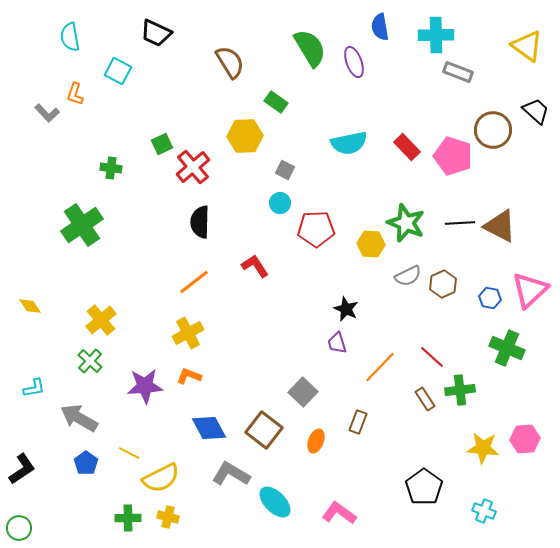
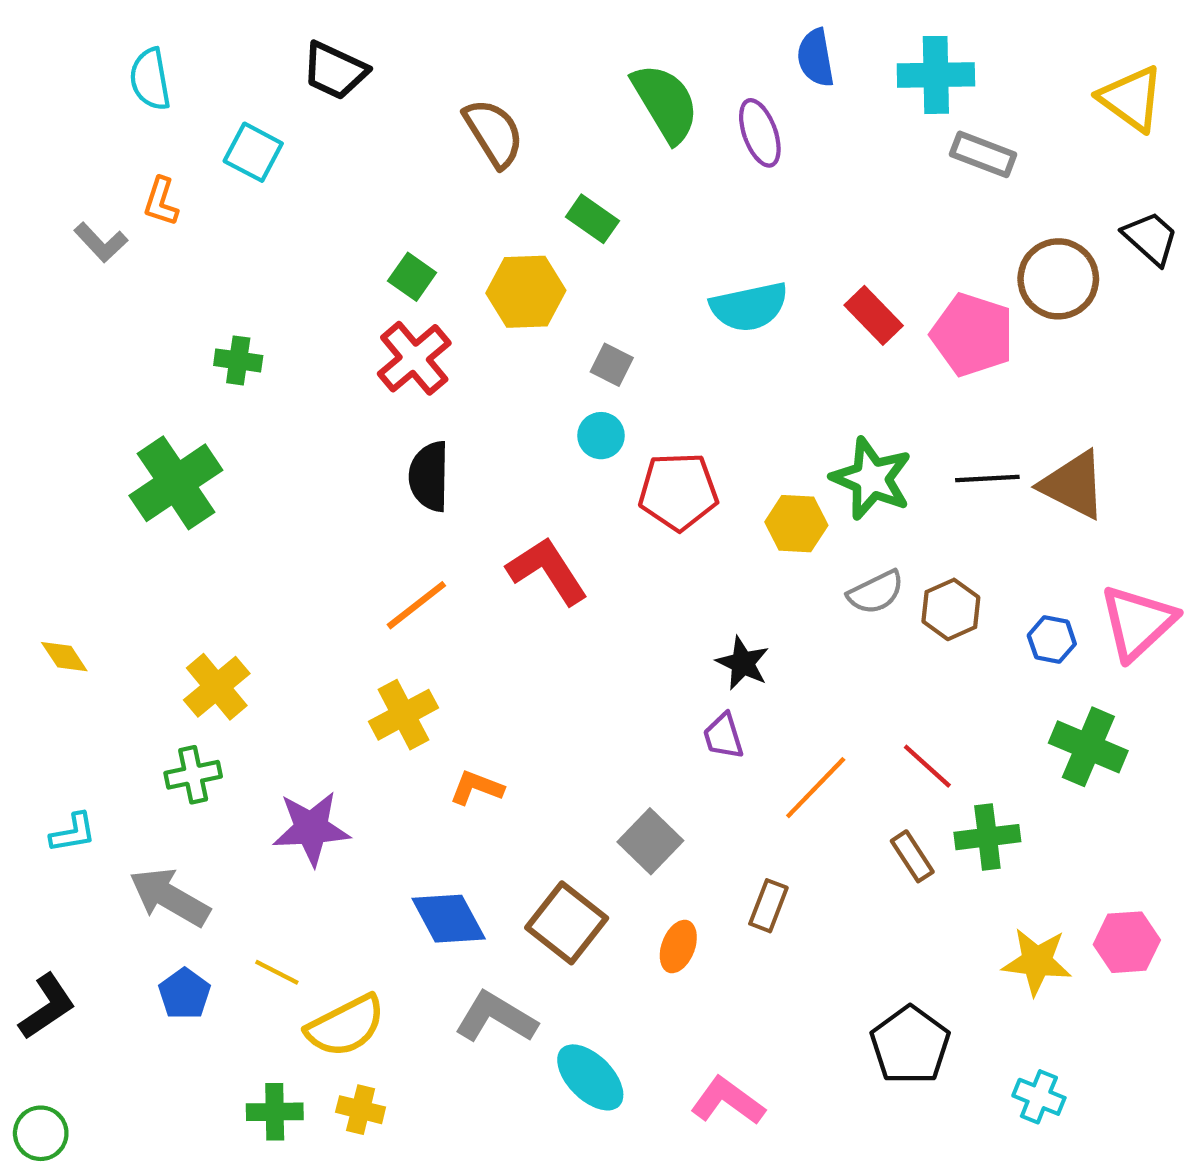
green square: (162, 144) -> (412, 277), moved, turned -30
red L-shape: (255, 266) -> (547, 571), size x1.4
green cross: (90, 361) -> (193, 775), turned 35
orange L-shape: (189, 376) -> (476, 788), moved

